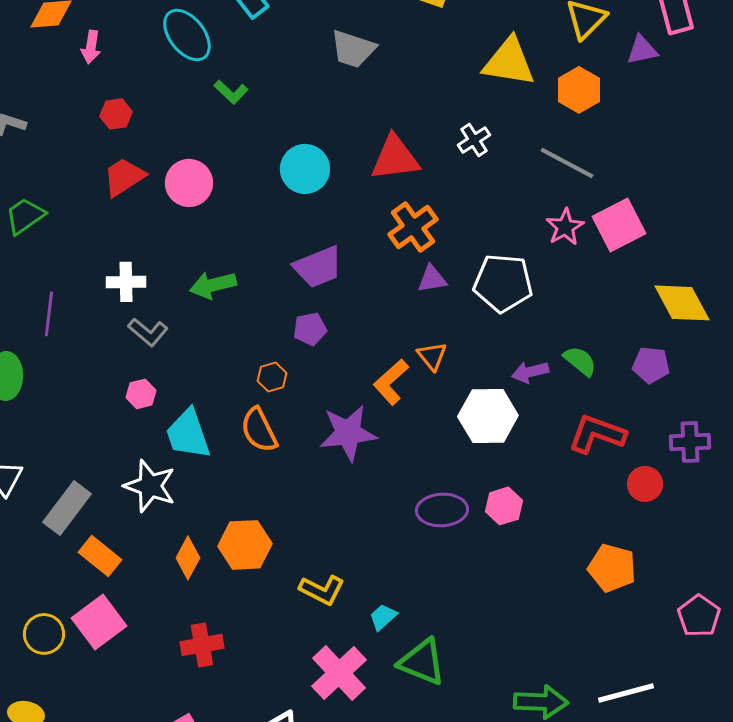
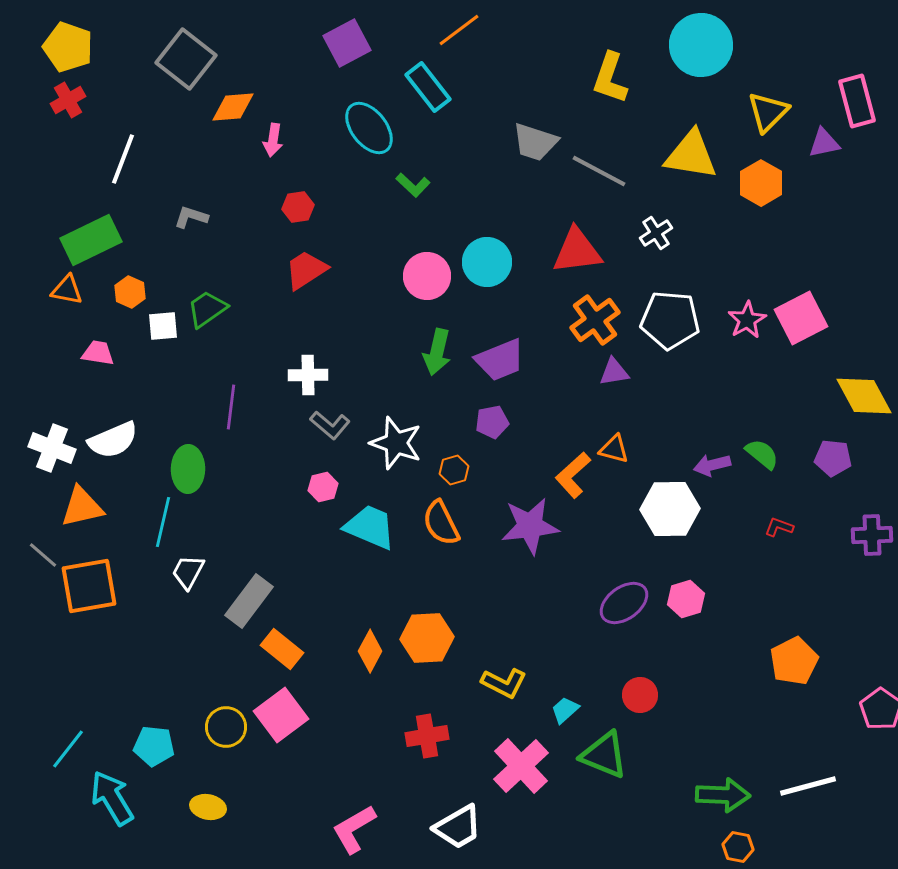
gray line: (567, 163) -> (599, 171), moved
pink circle: (189, 183) -> (427, 276), moved
white pentagon: (503, 283) -> (670, 320), moved
green arrow: (213, 285) -> (437, 352), moved, turned -63
orange triangle: (432, 356) -> (614, 449), turned -36
cyan trapezoid: (188, 434) -> (370, 527), turned 132
red L-shape: (597, 434) -> (779, 527), size x0.5
red circle: (645, 484) -> (640, 695), moved
white star: (150, 486) -> (396, 443), moved
purple ellipse: (442, 510) -> (624, 603), turned -33
orange pentagon: (612, 568) -> (794, 661), turned 30
red cross: (202, 645) -> (427, 736), moved

